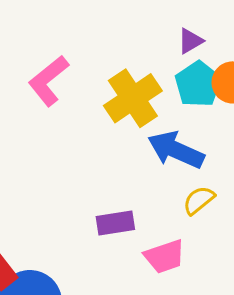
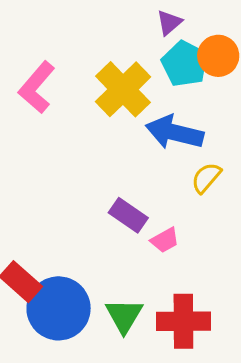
purple rectangle: (115, 223) -> (128, 215), turned 54
pink trapezoid: (165, 256) -> (165, 240), moved, size x0.7

